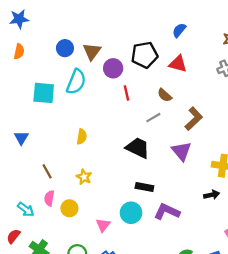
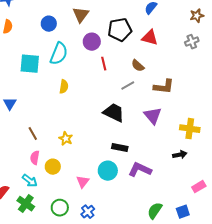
brown triangle: (92, 52) -> (81, 15), moved
brown L-shape: (194, 119) -> (164, 87), turned 50
yellow semicircle: (82, 137) -> (64, 87), moved
cyan arrow: (26, 209) -> (30, 181), moved

